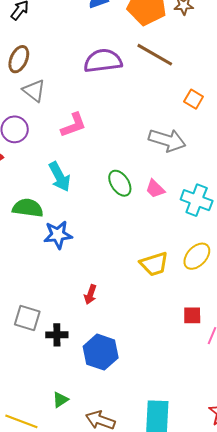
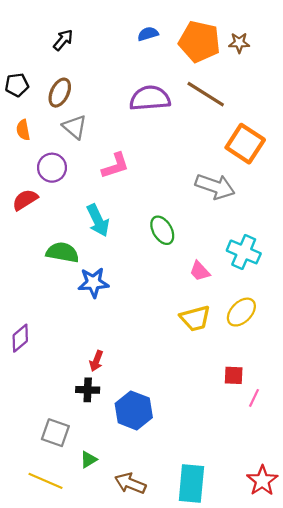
orange square: (194, 99) -> (245, 144), size x1.8
pink trapezoid: (155, 189) -> (200, 271), moved
red arrow: (90, 294) -> (96, 361), moved
gray square: (27, 318) -> (55, 433), moved

